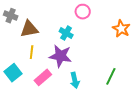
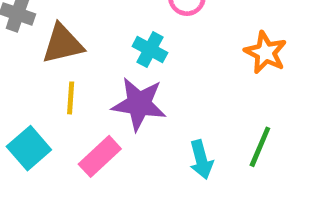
orange star: (121, 29) -> (266, 52), moved
cyan arrow: (75, 80) -> (201, 160), moved

